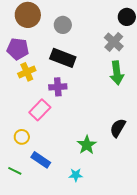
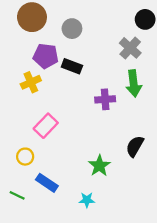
purple pentagon: (18, 49) -> (46, 56), moved
black rectangle: (63, 58) -> (72, 66), size x0.7
purple cross: (58, 87) -> (105, 99), moved

